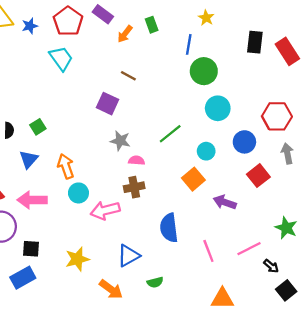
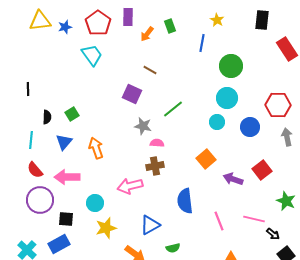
purple rectangle: (103, 14) -> (128, 17), turned 54
black rectangle: (255, 42) -> (262, 20), moved
green circle: (204, 71) -> (231, 66), moved
green line: (170, 134) -> (173, 109), moved
cyan circle: (206, 151) -> (217, 122), moved
red square: (258, 176) -> (262, 170), moved
cyan circle: (78, 193) -> (95, 203), moved
pink line: (249, 249) -> (254, 219), turned 40

